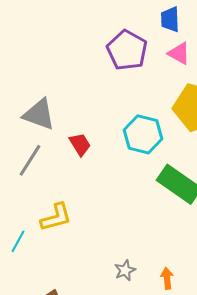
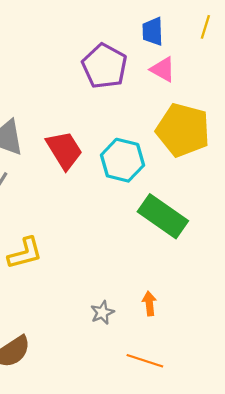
red trapezoid: (80, 144) -> (64, 150), moved, size x1.5
orange arrow: (167, 278) -> (149, 304), moved

